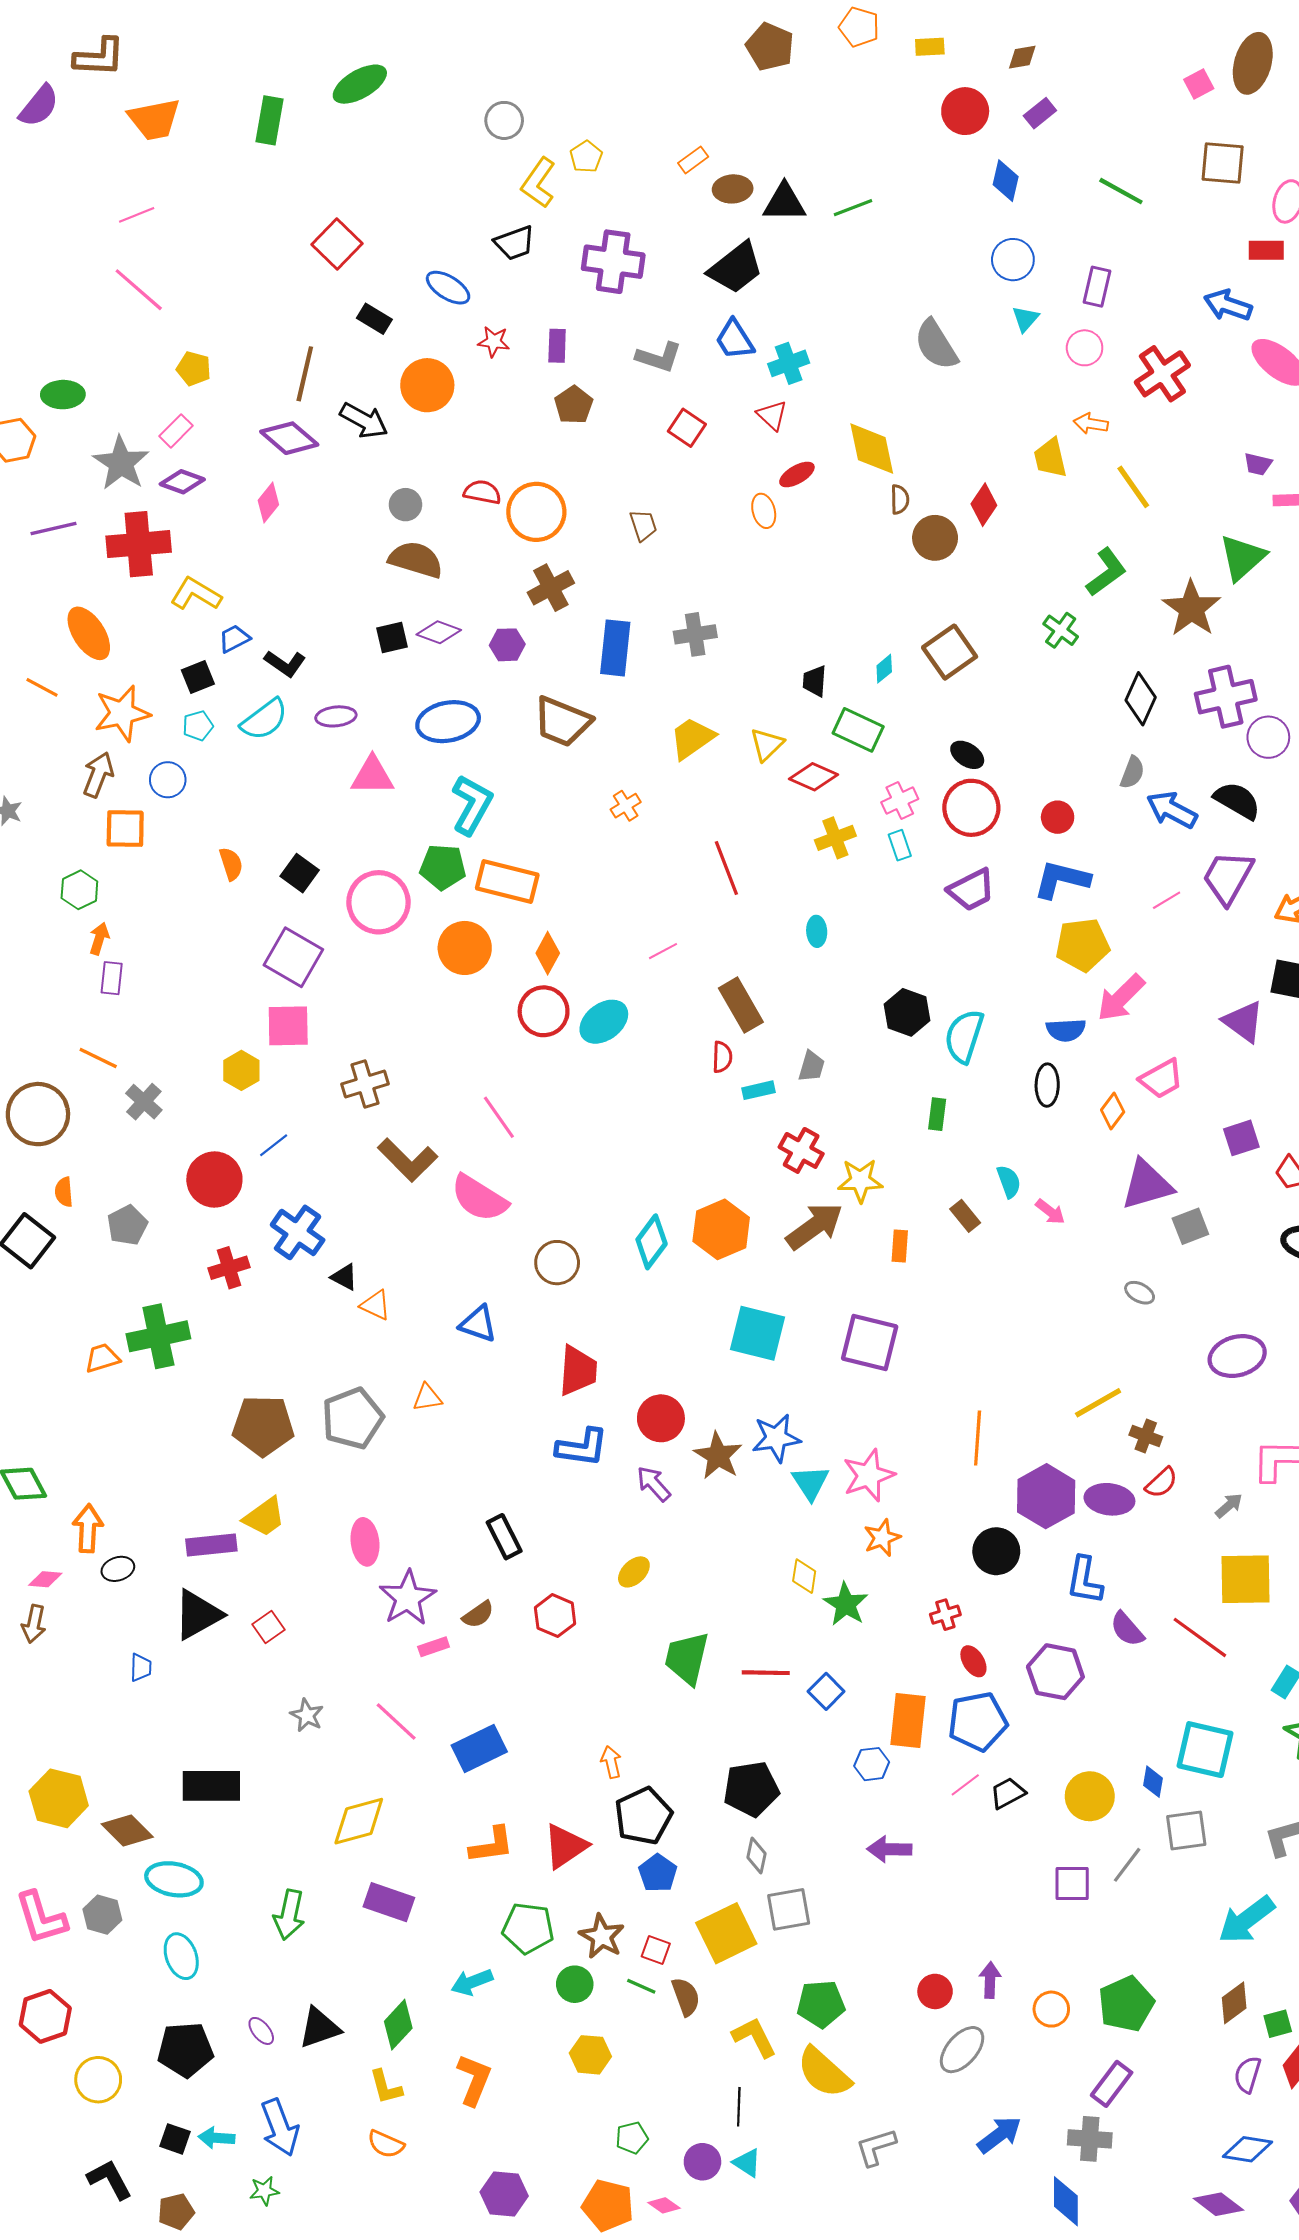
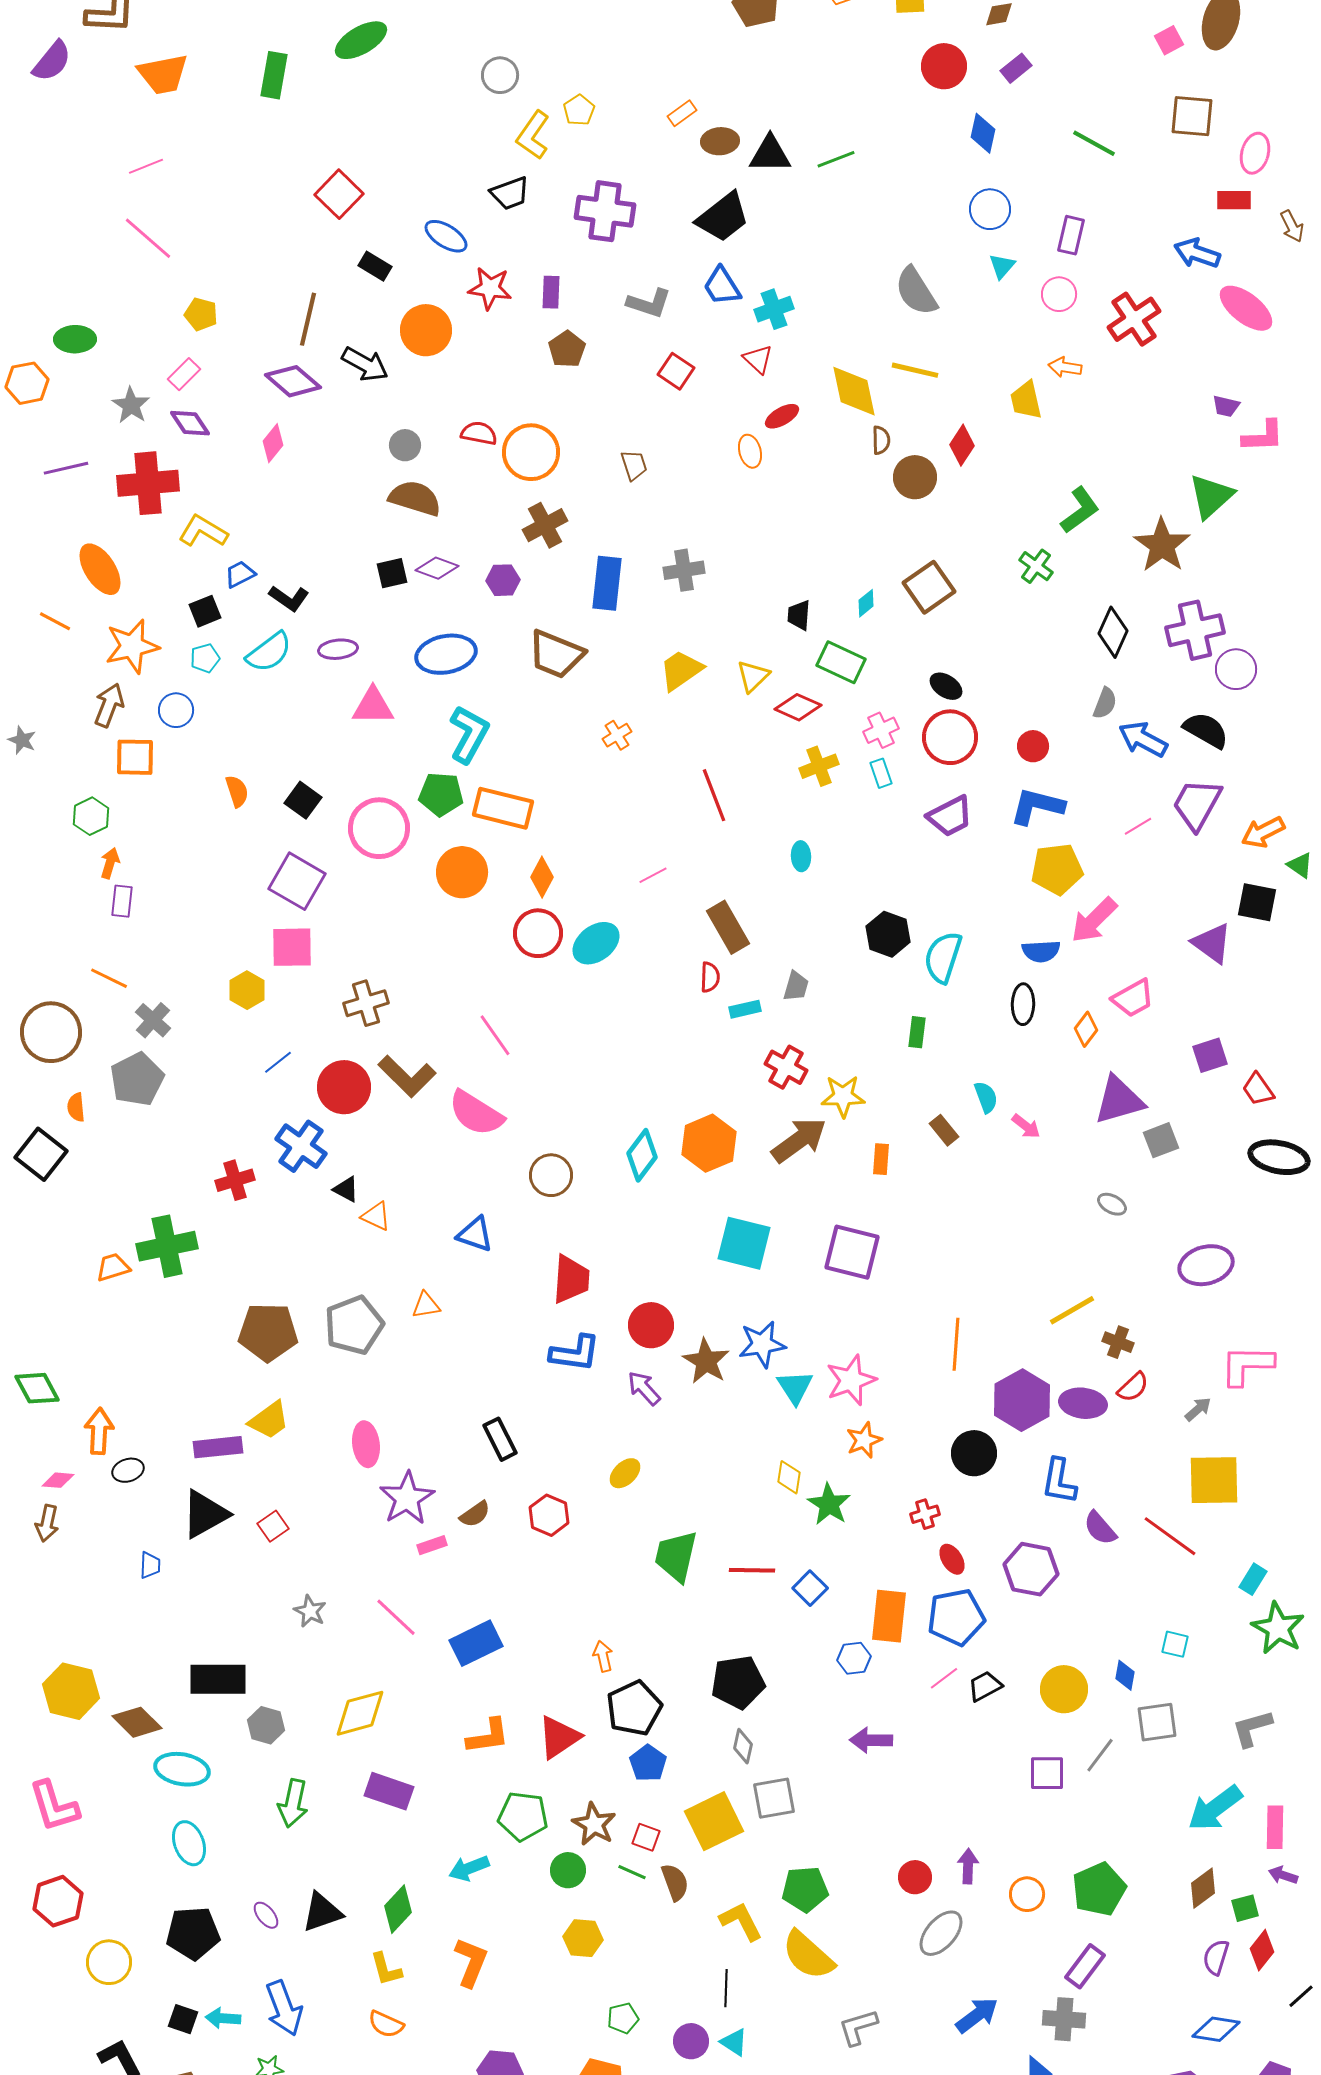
red star: (494, 342) -> (490, 288), size x1.4
gray star: (121, 463) -> (131, 405), size x0.7
purple diamond: (182, 482) -> (190, 423), turned 36
yellow line: (1133, 487) -> (915, 370), moved, turned -42
red circle: (214, 1180) -> (344, 1087), moved
gray pentagon: (127, 1225) -> (137, 1079), moved, size x1.4
cyan square: (1205, 1750) -> (1175, 1644), size x0.5
gray hexagon: (102, 1915) -> (266, 1725), moved

